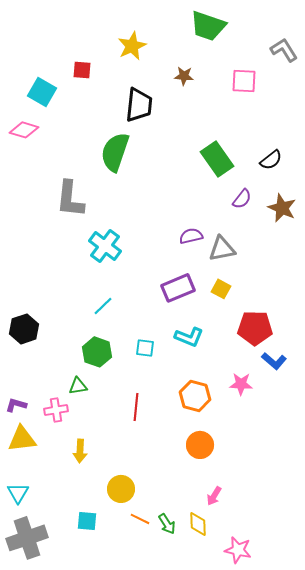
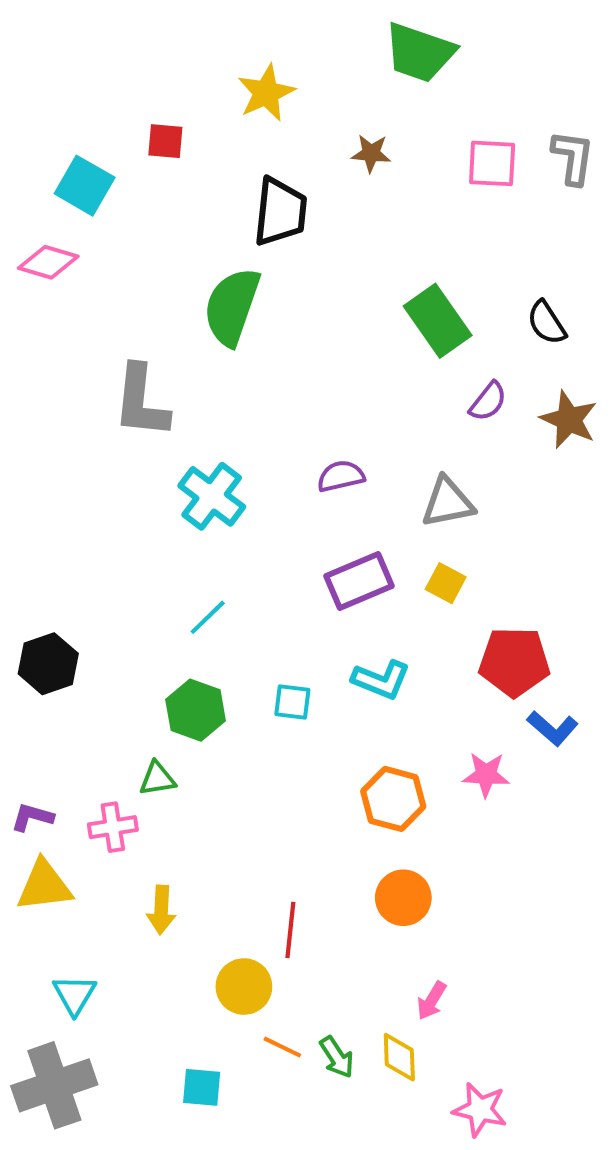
gray L-shape: (284, 50) -> (573, 157), moved, turned 40
black semicircle: (271, 160) -> (547, 323), turned 95
purple semicircle: (191, 236) -> (341, 476), moved
red line: (136, 407) -> (290, 930), moved
cyan triangle: (18, 493) -> (74, 995), moved
cyan square: (87, 521) -> (202, 1087), moved

